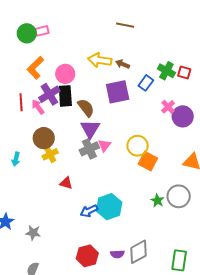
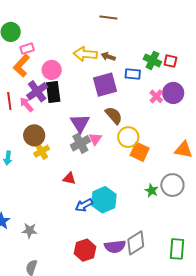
pink rectangle: (42, 31) -> (27, 49), moved
blue rectangle: (146, 83) -> (133, 74), turned 63
brown semicircle: (86, 108) -> (114, 115), moved
purple circle: (183, 116) -> (173, 93), moved
red triangle: (66, 183) -> (69, 179), moved
purple semicircle: (117, 254) -> (115, 246), size x1.5

